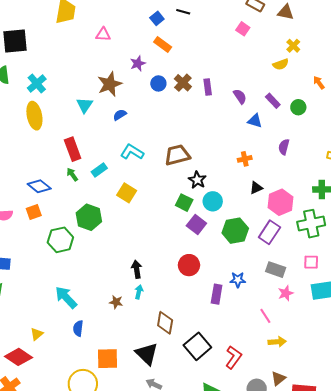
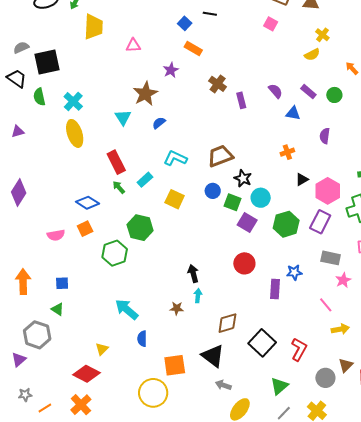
blue circle: (158, 83) -> (213, 191), moved
purple rectangle: (208, 87) -> (241, 100), moved
brown diamond: (165, 323) -> (227, 323), turned 70

